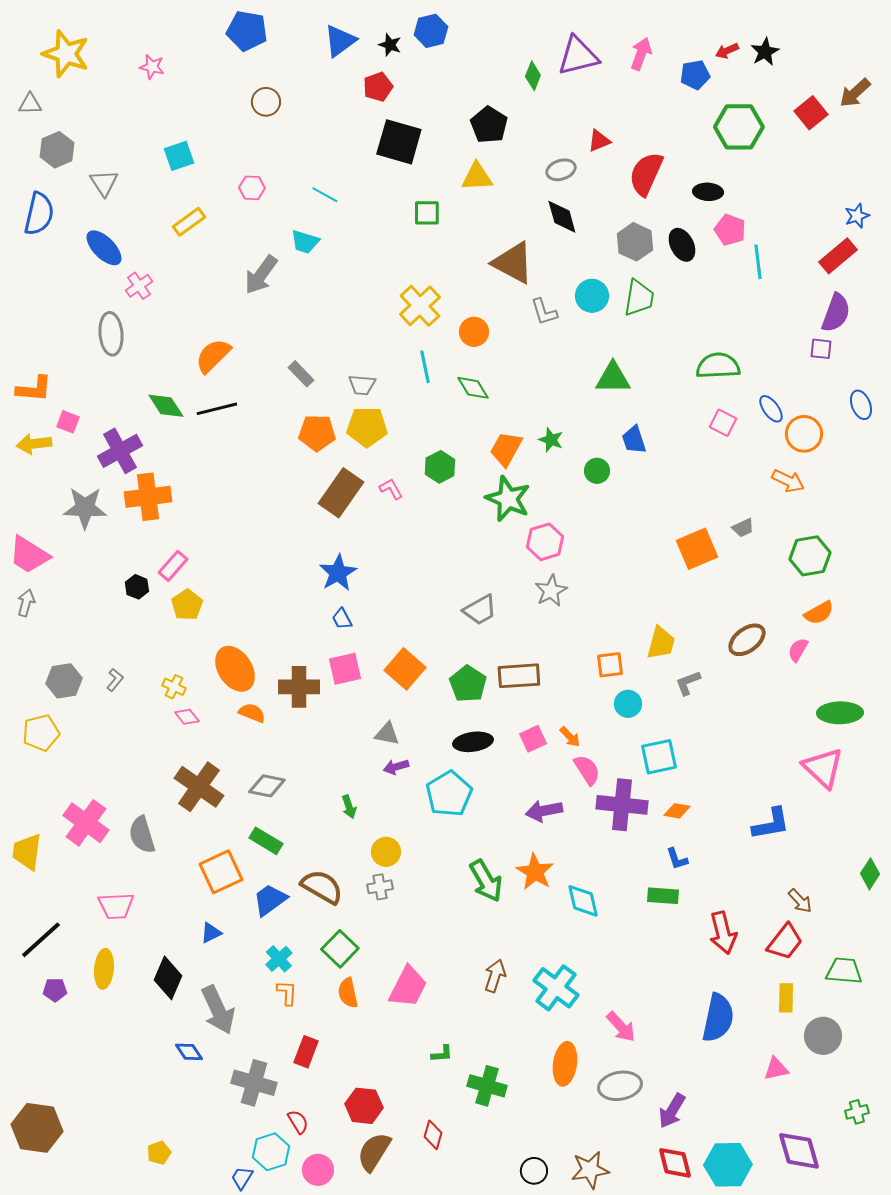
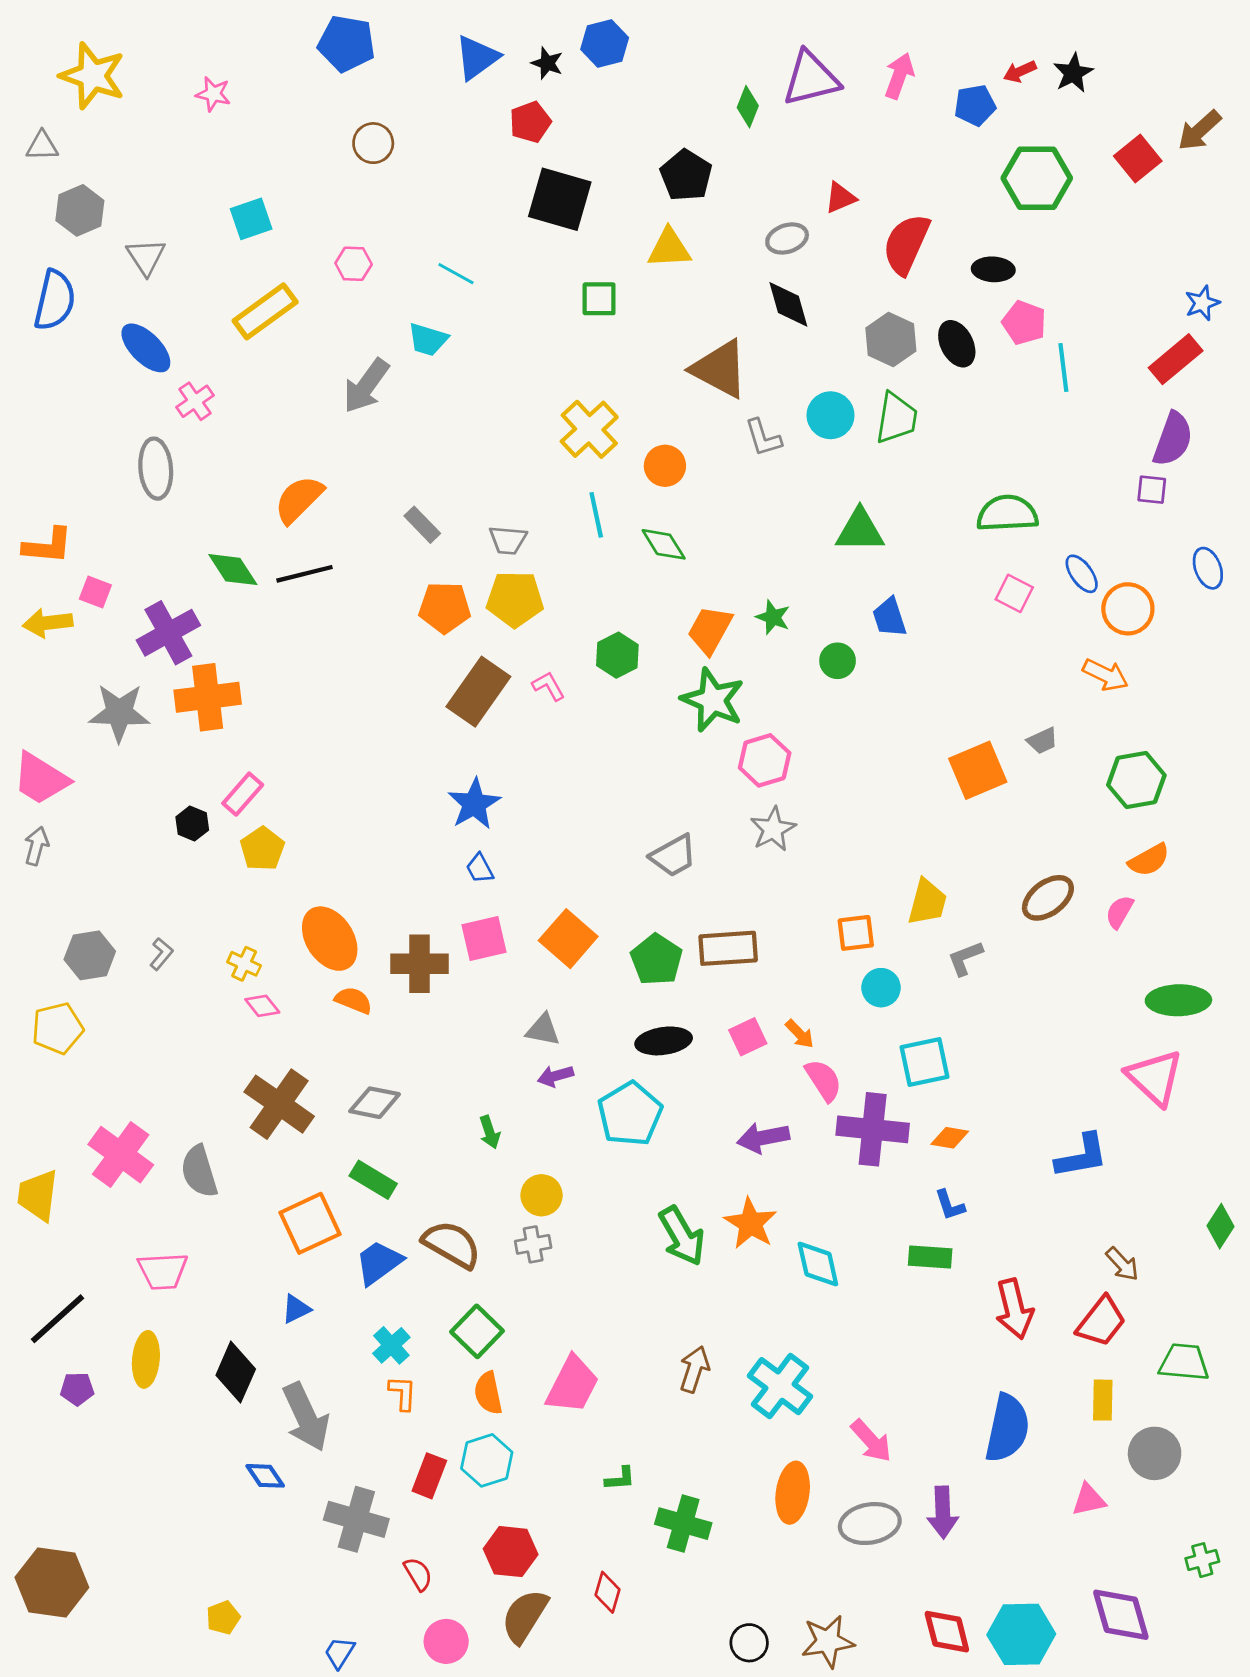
yellow rectangle: (189, 222) -> (265, 311), size x1.4
purple arrow: (672, 1111) -> (943, 1512), moved, turned -33
cyan hexagon: (271, 1152) -> (487, 1460), moved

